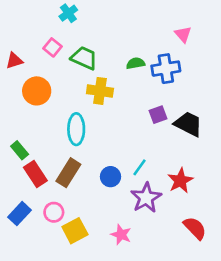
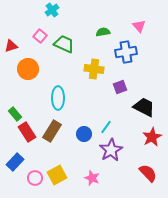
green semicircle: (136, 63) -> (103, 32), moved
yellow cross: (100, 91) -> (94, 69), moved
black trapezoid: (188, 124) -> (144, 107), moved
red star: (180, 181) -> (152, 137), moved
pink circle: (54, 212) -> (35, 178), moved

